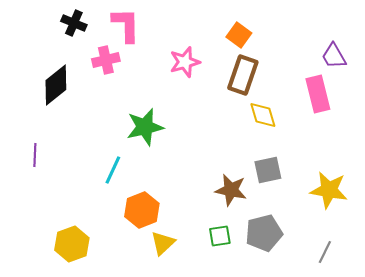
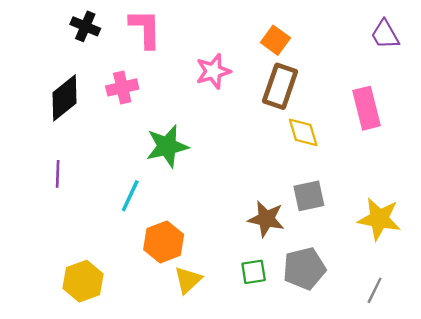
purple trapezoid: (334, 56) -> (385, 34), moved
pink cross: (106, 60) -> (122, 87), moved
purple line: (35, 155) -> (58, 174), moved

